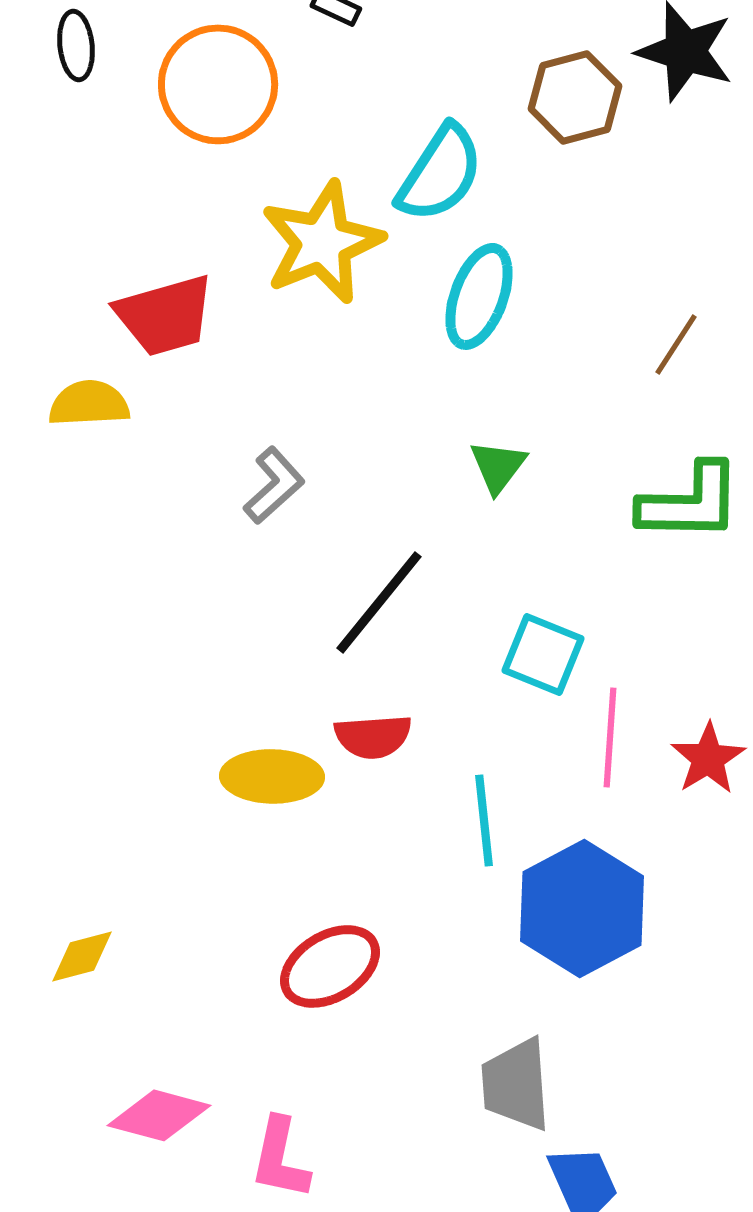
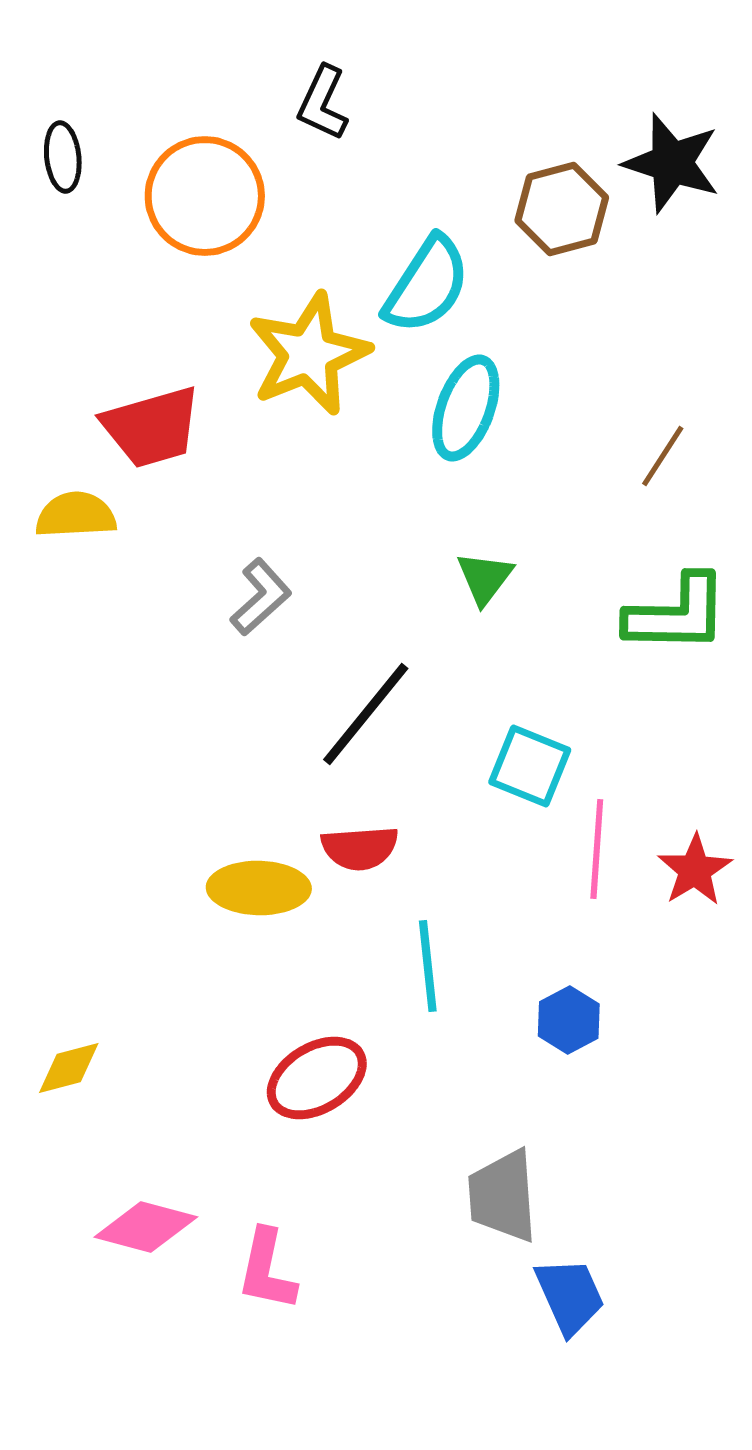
cyan line: (484, 820) -> (428, 966), moved
blue hexagon: (582, 908) -> (569, 1020), size x0.5

